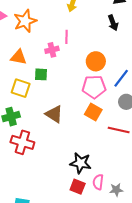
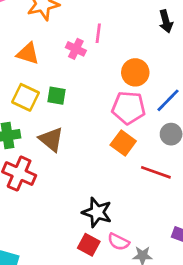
pink cross: (52, 50) -> (76, 49), turned 32
green square: (41, 74) -> (57, 96), moved
brown triangle: (54, 114) -> (51, 139), moved
pink semicircle: (98, 182) -> (118, 242), turned -77

